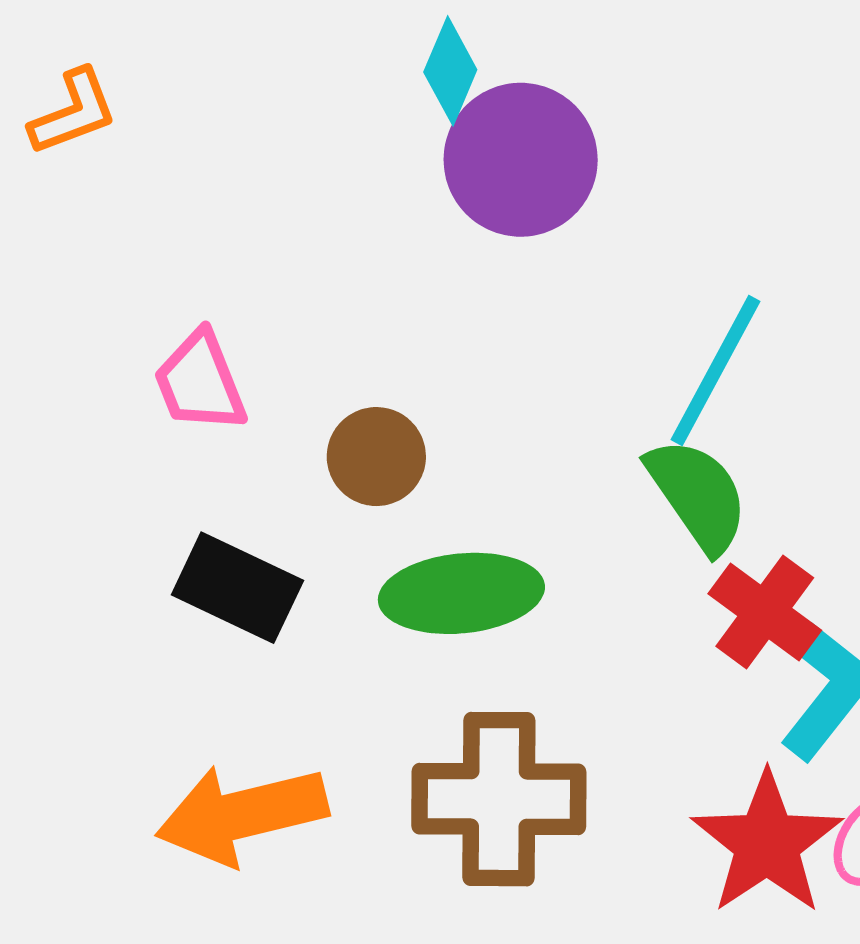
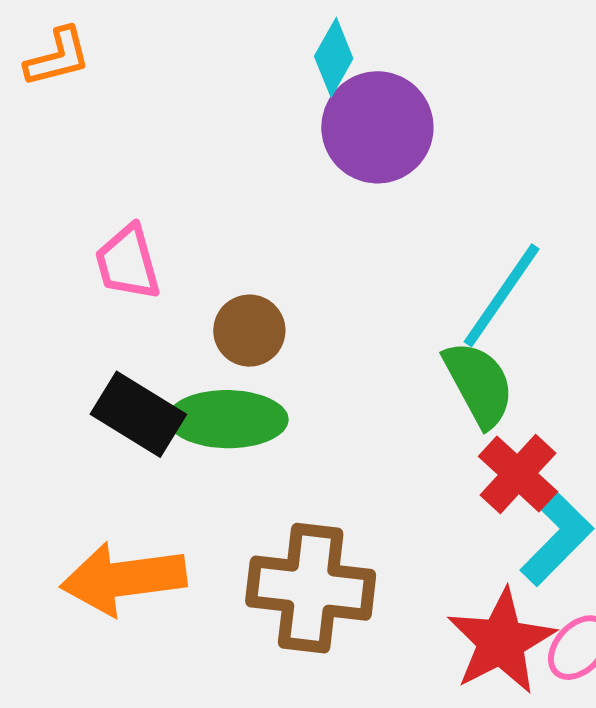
green ellipse: (461, 593) -> (228, 419), moved

